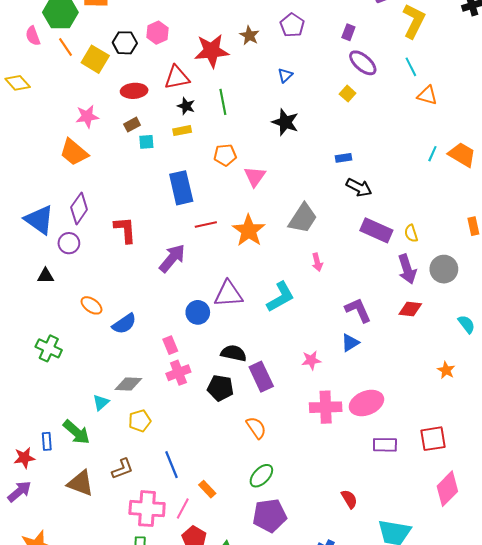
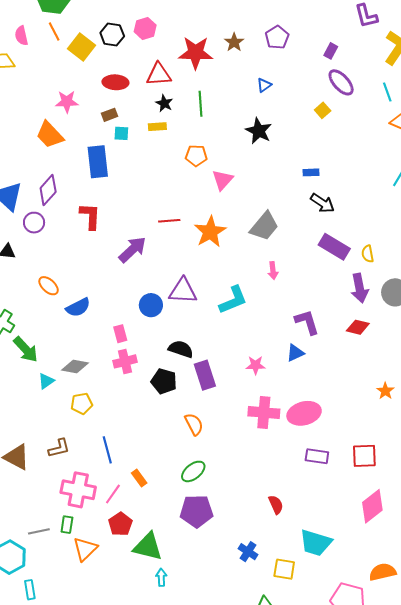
pink semicircle: (33, 36) -> (21, 36), moved
blue rectangle: (181, 188) -> (98, 162), moved
green arrow: (76, 432) -> (26, 349), moved

